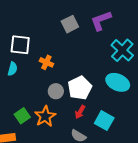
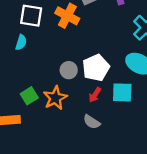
orange cross: (46, 62) -> (67, 16), moved, size x1.5
cyan square: (104, 121) -> (122, 92), moved, turned -30

